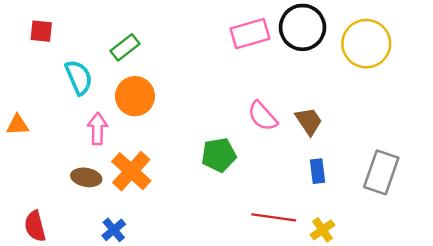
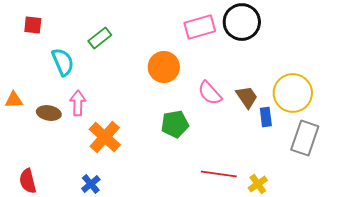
yellow circle: (366, 44) -> (293, 93), moved
orange circle: (135, 96) -> (164, 67), moved
blue rectangle: (318, 171) -> (266, 117), moved
brown ellipse: (86, 177) -> (49, 113), moved

